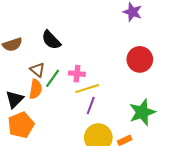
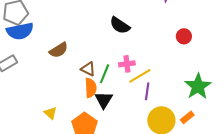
black semicircle: (51, 40) -> (120, 25), moved
red circle: (140, 59) -> (184, 36), size x0.6
black triangle: (15, 99) -> (104, 100), moved

